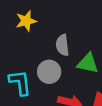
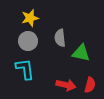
gray circle: (49, 72) -> (28, 41), moved

